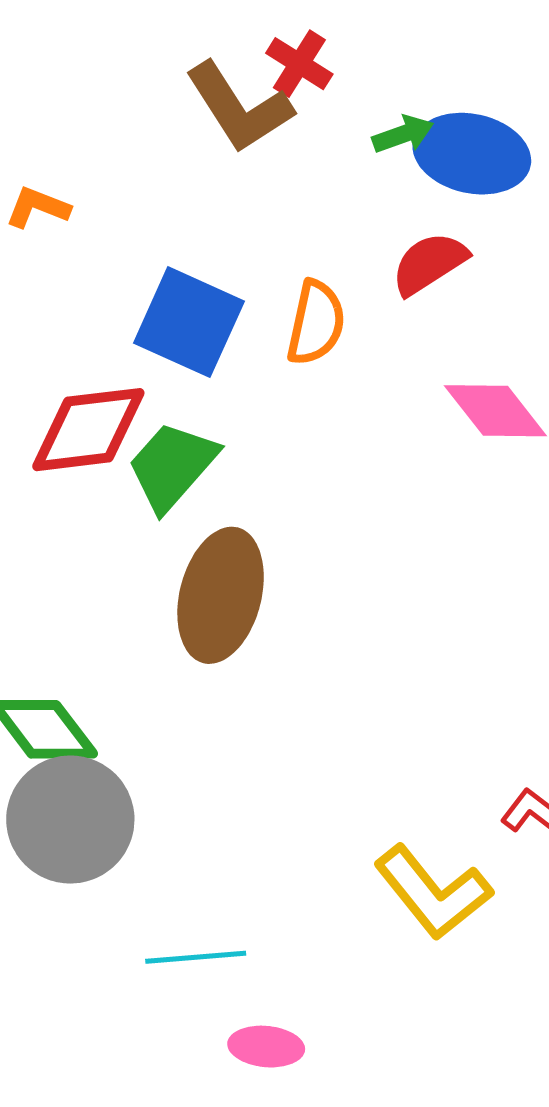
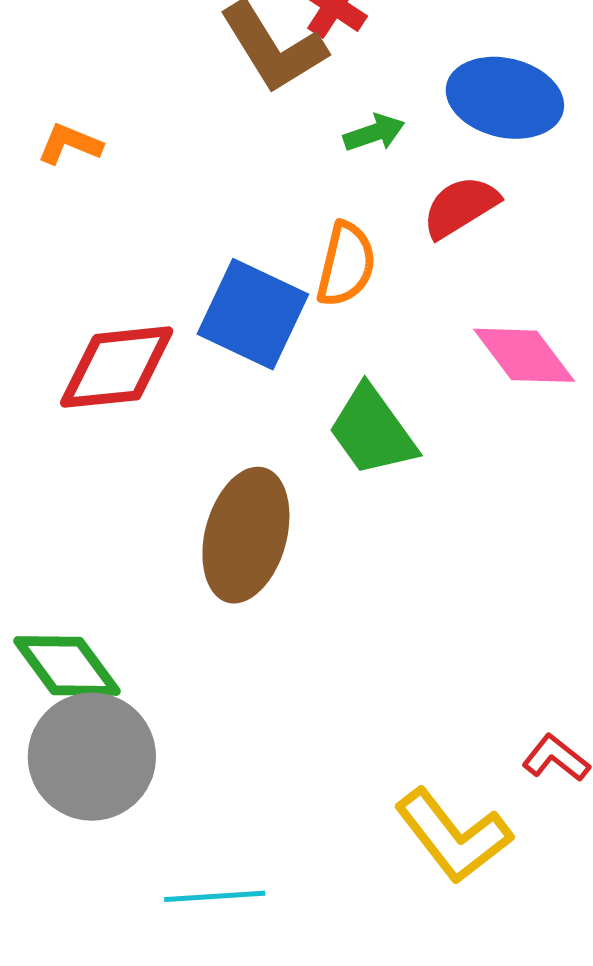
green arrow: (403, 134) -> (374, 133), moved
blue square: (189, 322) -> (253, 314), moved
green trapezoid: (172, 466) -> (372, 431), moved, turned -78

